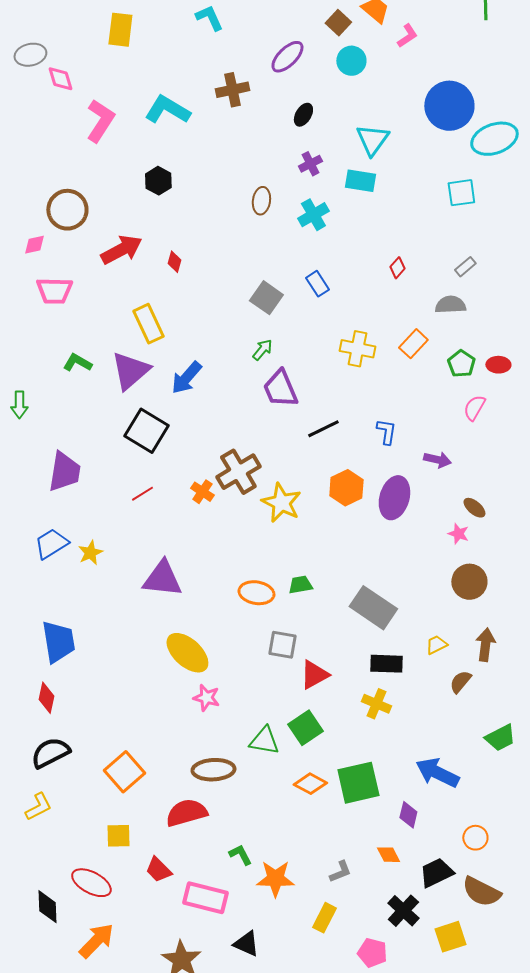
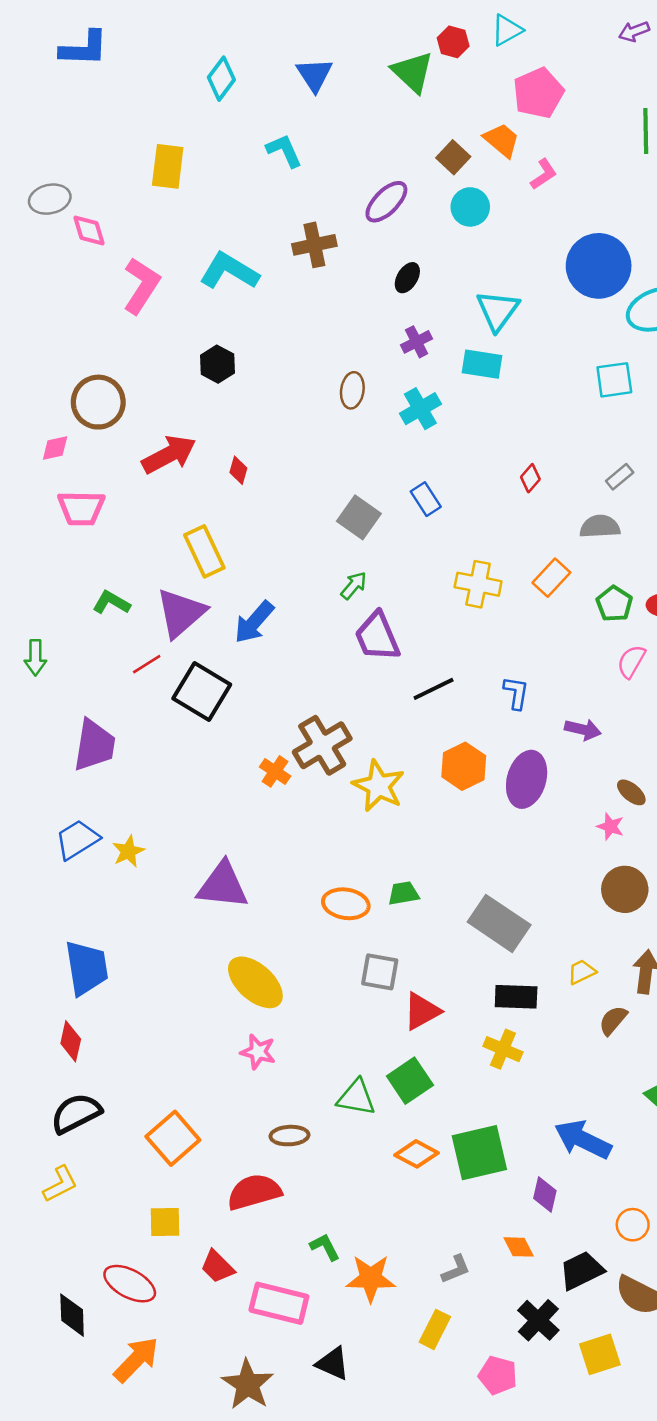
red line: (142, 494) -> (147, 664), moved
pink star: (206, 698) -> (258, 1052), moved
brown ellipse: (213, 770) -> (289, 1136), size x0.7

